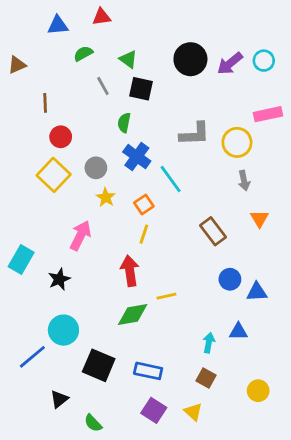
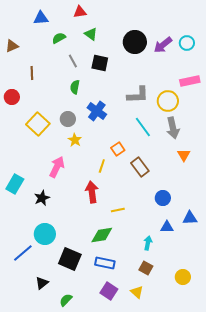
red triangle: (102, 17) -> (80, 12), moved
green triangle: (128, 59) -> (91, 34), moved
green semicircle: (124, 123) -> (75, 87), moved
red circle: (61, 137) -> (12, 97), moved
cyan line: (171, 179) -> (143, 127), moved
gray arrow: (244, 181) -> (173, 128), size x1.5
orange square: (144, 204) -> (118, 149), moved
brown rectangle: (213, 231) -> (140, 167), moved
blue triangle: (257, 292) -> (190, 218), moved
green diamond: (133, 315) -> (102, 235), moved
blue triangle: (238, 331) -> (167, 227), moved
green semicircle: (93, 423) -> (66, 300), turned 88

